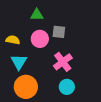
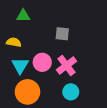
green triangle: (37, 15) -> (23, 16), moved
pink circle: (40, 39) -> (42, 62), moved

